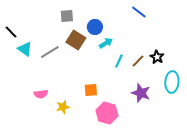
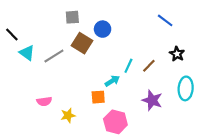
blue line: (139, 12) -> (165, 20), moved
cyan arrow: (106, 43) -> (112, 81), moved
black star: (157, 57) -> (177, 54), moved

